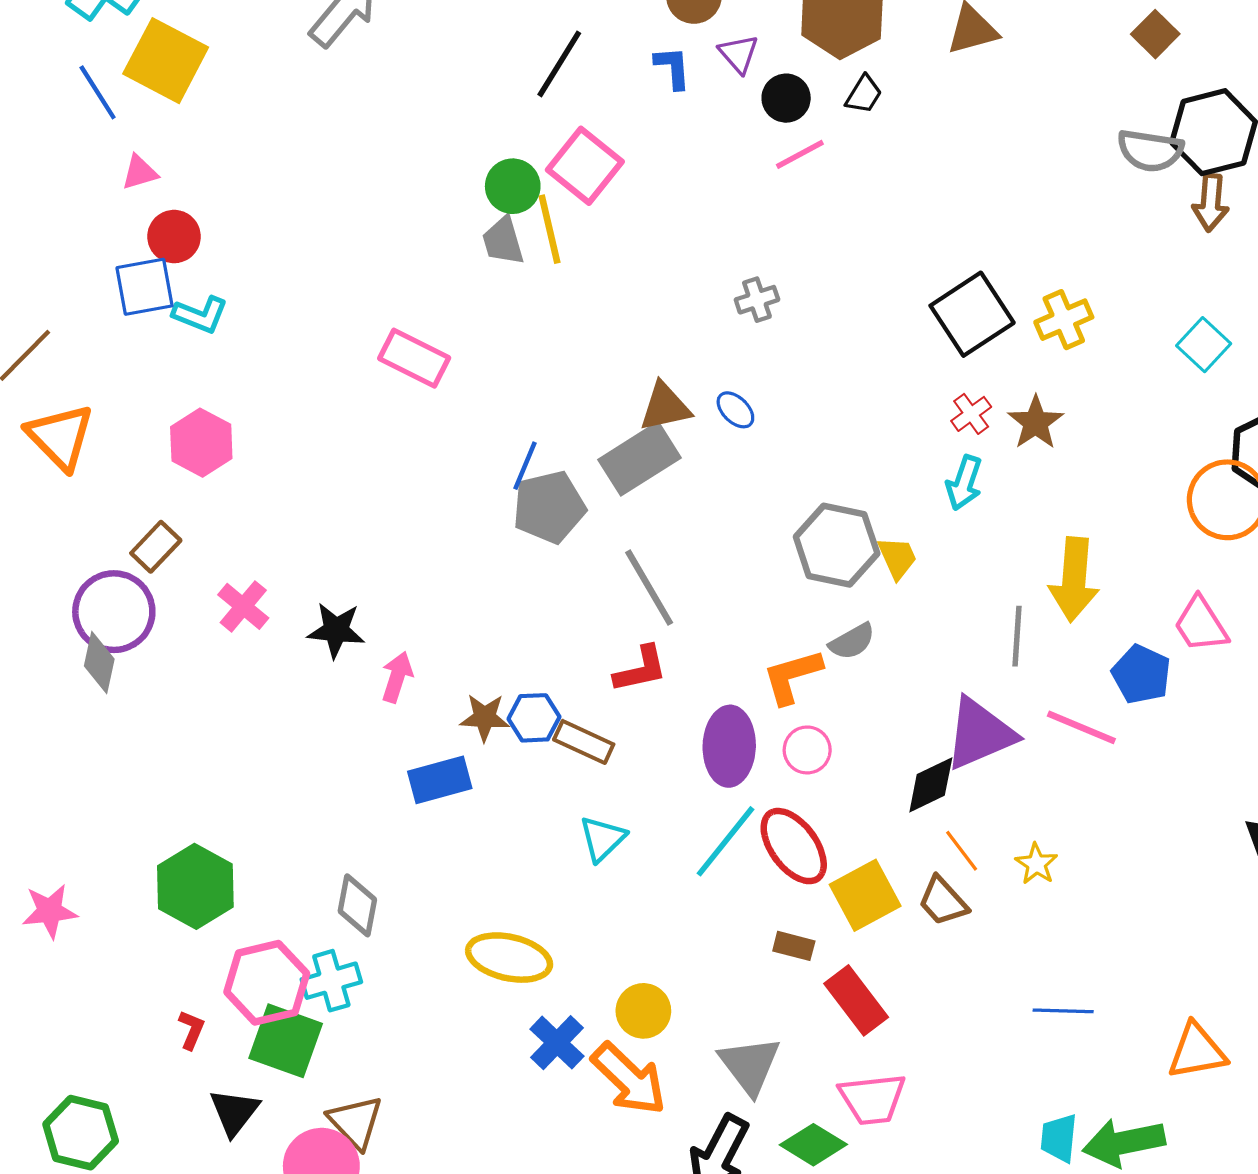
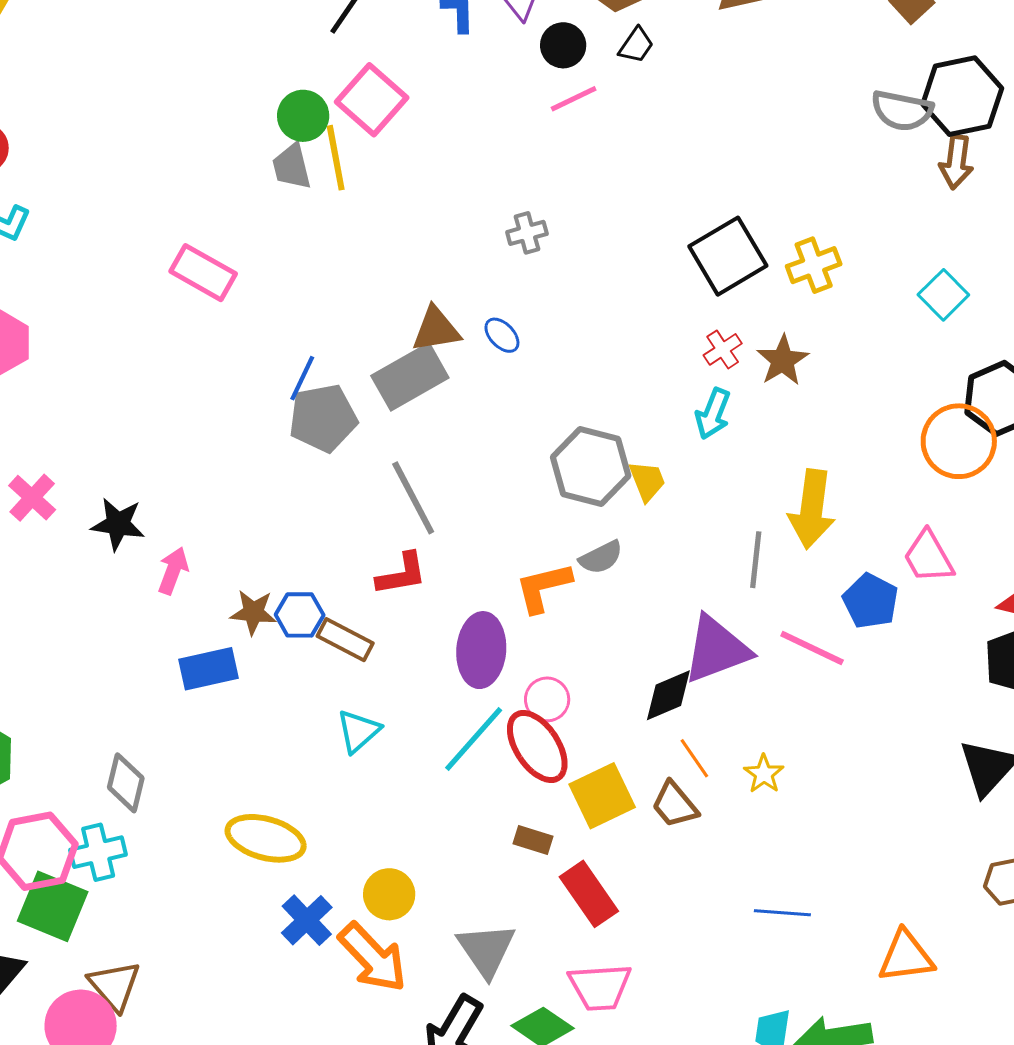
pink circle: (807, 750) -> (547, 699), moved

